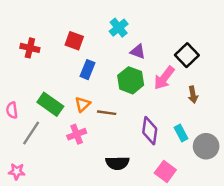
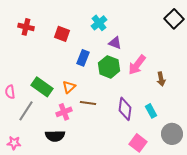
red cross: (30, 48) -> (26, 27), moved
black square: (187, 55) -> (174, 19), moved
blue rectangle: (87, 70) -> (83, 58), moved
brown line: (107, 113) -> (88, 103), moved
gray circle: (206, 146) -> (172, 134), moved
black semicircle: (117, 163) -> (55, 136), moved

